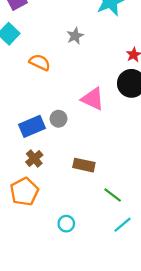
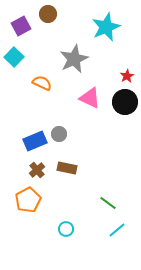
gray star: (75, 36) -> (74, 59), size x1.8
pink triangle: (93, 99) -> (90, 98), moved
brown rectangle: (84, 165) -> (67, 168), moved

